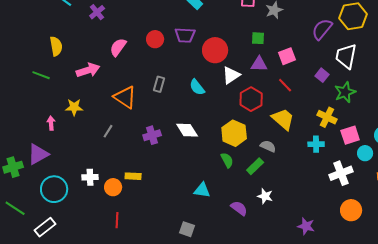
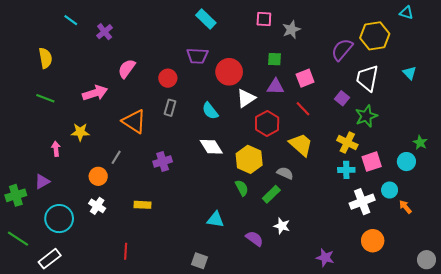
red circle: (155, 39) -> (168, 78), moved
yellow semicircle: (56, 46) -> (45, 58), moved
white diamond: (187, 130) -> (211, 147), moved
cyan cross: (316, 144) -> (346, 170), moved
cyan circle: (365, 153) -> (390, 190), moved
purple triangle: (38, 154) -> (42, 182), size x0.7
white cross: (90, 177) -> (97, 206), turned 35
orange circle: (113, 187) -> (98, 176), moved

